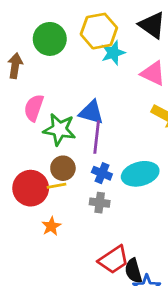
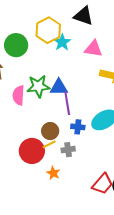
green star: (59, 129) -> (38, 86), moved
gray cross: (100, 203) -> (68, 150), moved

